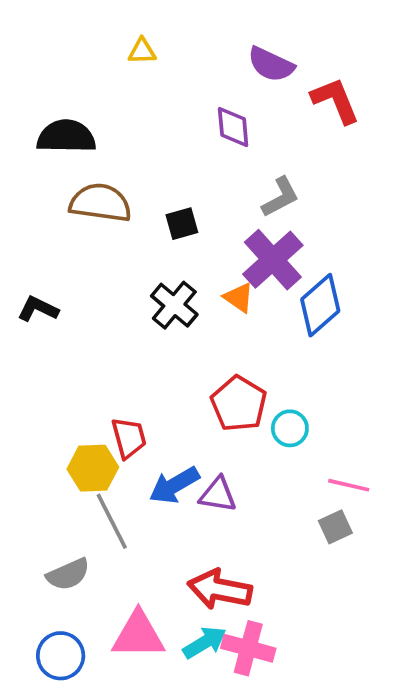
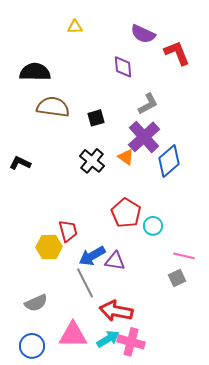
gray line: (112, 521) -> (85, 283), moved

